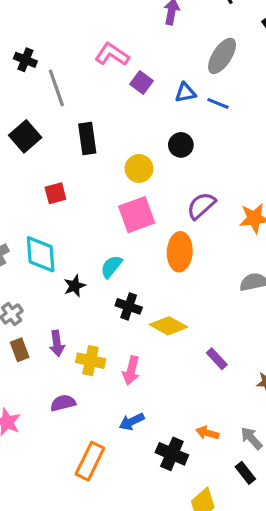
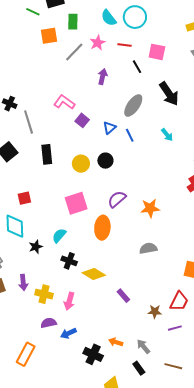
blue triangle: (185, 93) -> (109, 128), turned -32
blue line: (218, 103) -> (130, 135), turned 40
yellow circle: (139, 168) -> (81, 164), moved
red square: (55, 193) -> (24, 198), moved
purple semicircle: (63, 403) -> (49, 323), moved
orange rectangle: (90, 461) -> (26, 354), moved

